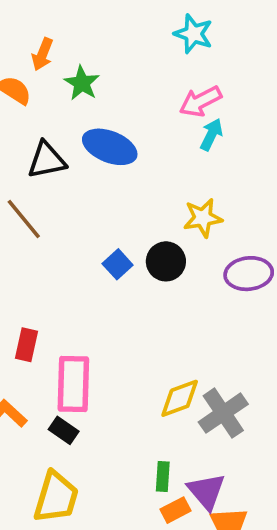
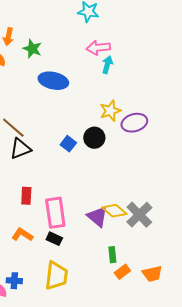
pink arrow: (200, 101) -> (98, 48), turned 30
black triangle: (47, 160) -> (20, 149), moved
purple ellipse: (249, 274) -> (134, 123), moved
yellow diamond: (180, 398) -> (114, 211), turned 70
purple triangle: (206, 491) -> (97, 217), moved

